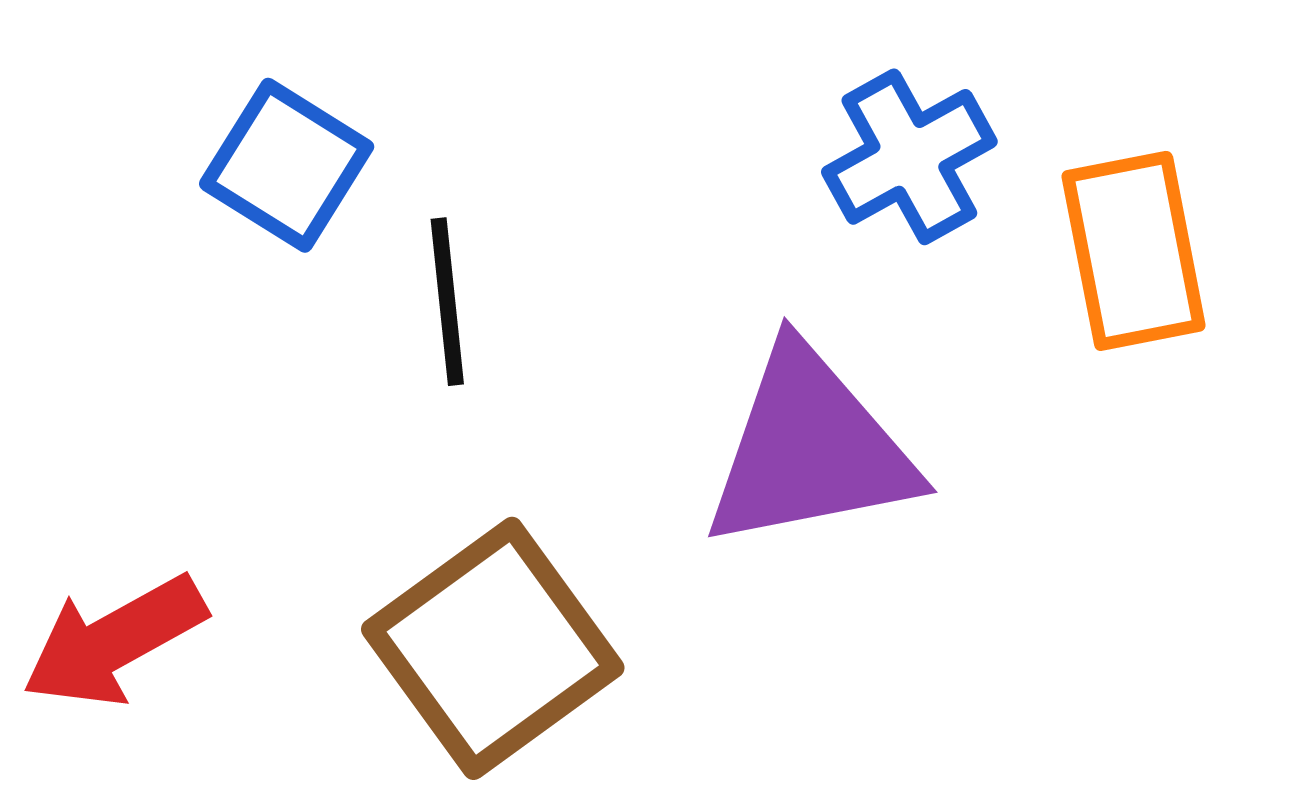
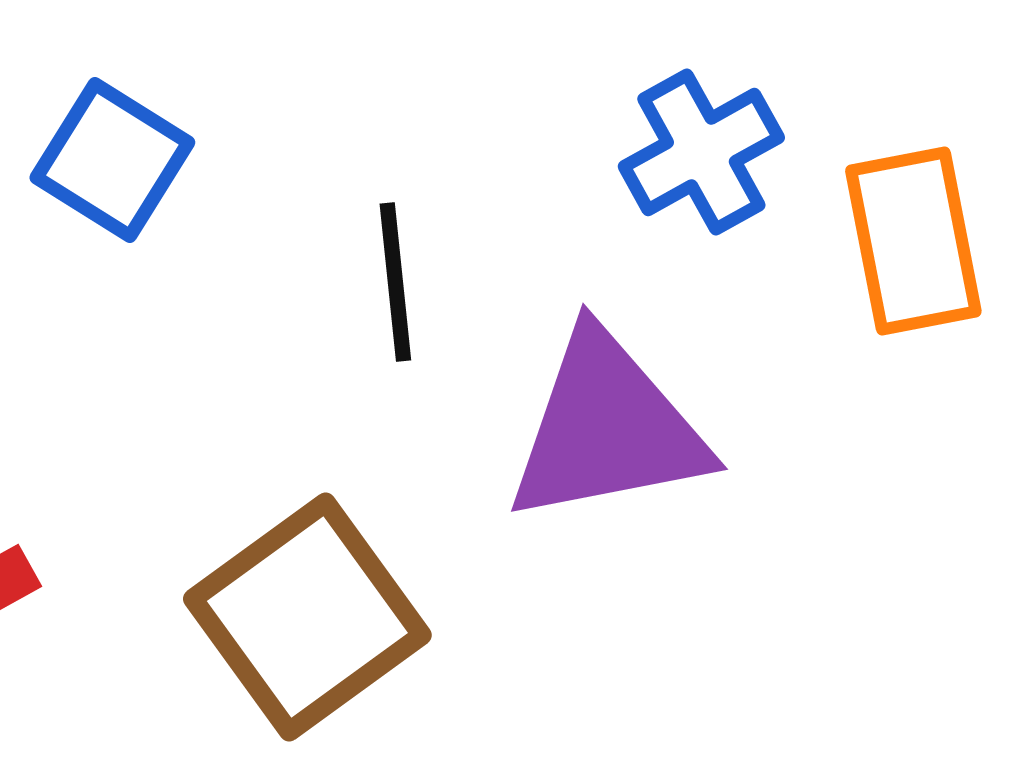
black line: (447, 302) -> (395, 282), moved

